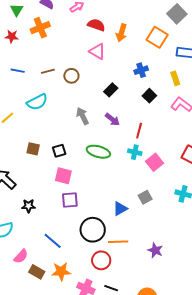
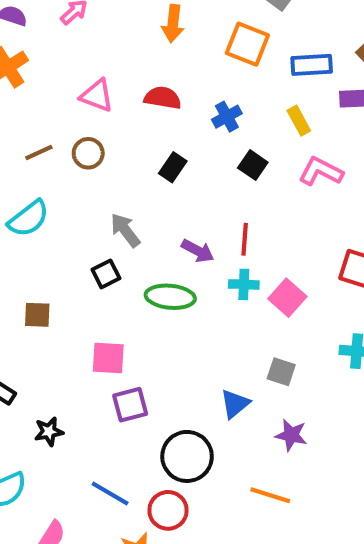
red semicircle: (96, 25) -> (163, 98), moved
orange arrow: (121, 33) -> (173, 24), moved
pink triangle: (97, 51) -> (97, 96), moved
purple arrow: (112, 119) -> (198, 251), moved
black square: (59, 151) -> (106, 274), moved
gray square: (145, 197) -> (281, 372), turned -32
orange line: (118, 242) -> (270, 495), moved, turned 30
purple star: (155, 250) -> (291, 435), moved
red circle: (101, 260) -> (168, 510), moved

